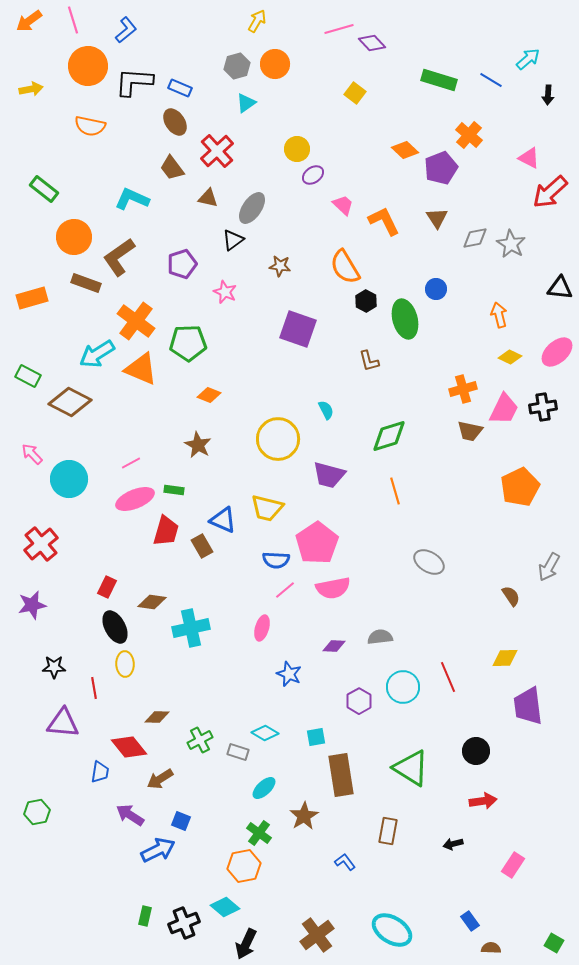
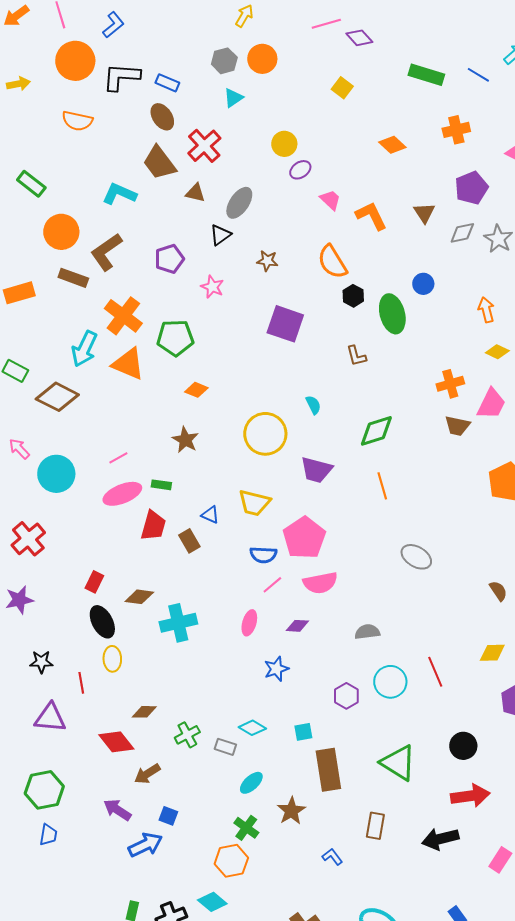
orange cross: (469, 135) -> (456, 130), turned 36
brown trapezoid: (172, 168) -> (159, 163), size x1.4
purple pentagon: (441, 168) -> (471, 188), moved
cyan arrow: (97, 354) -> (84, 349), turned -33
blue triangle: (223, 520) -> (210, 515), size x0.7
purple diamond: (334, 646) -> (297, 626), moved
blue star: (289, 674) -> (276, 669), turned 30
blue trapezoid: (100, 772) -> (48, 835), moved
red arrow: (483, 801) -> (470, 796), size x1.4
green hexagon: (37, 812) -> (44, 790), moved, size x1.5
black arrow: (453, 844) -> (440, 839), size x1.8

